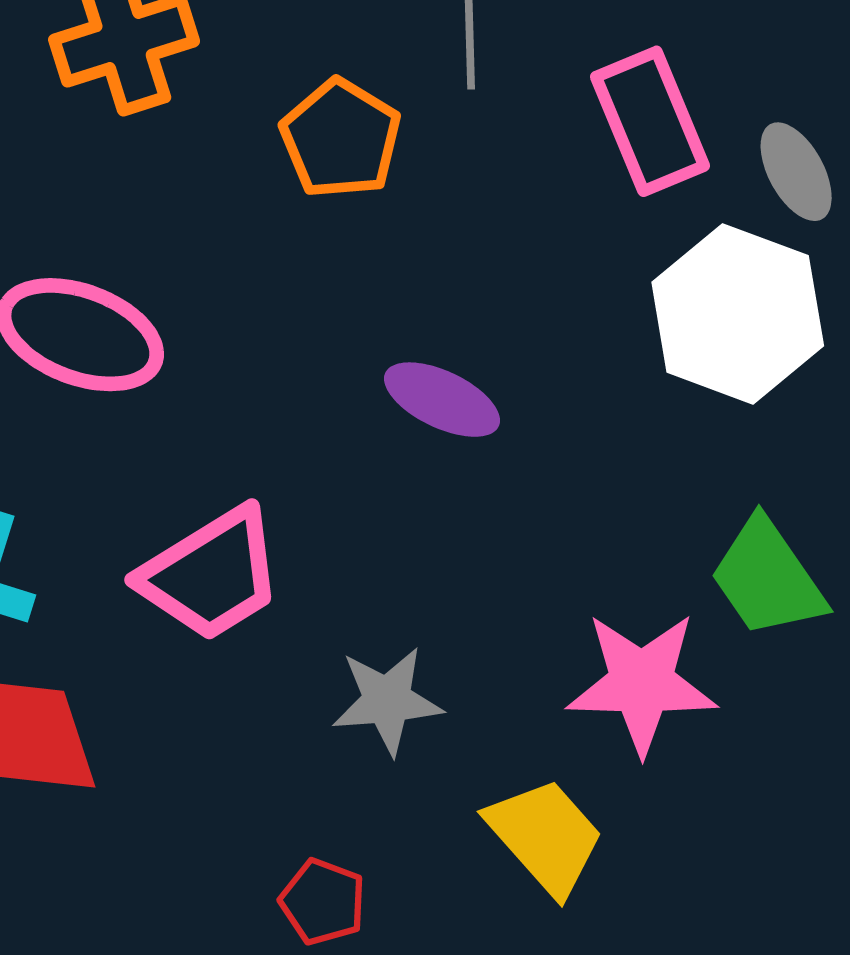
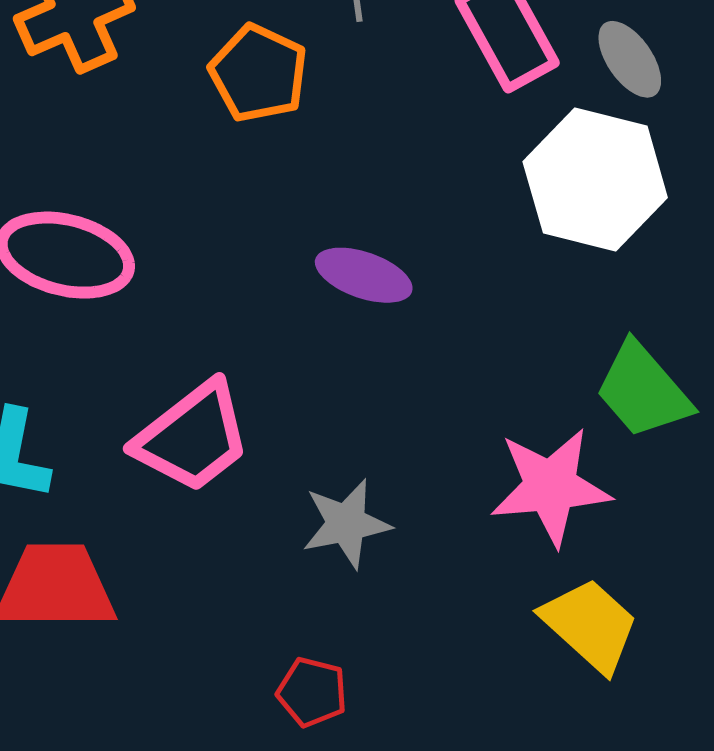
yellow trapezoid: (545, 836) -> (590, 625), moved

